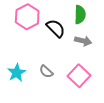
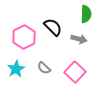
green semicircle: (80, 15) -> (86, 14), moved
pink hexagon: (27, 17) -> (24, 37), moved

